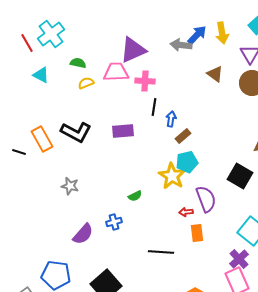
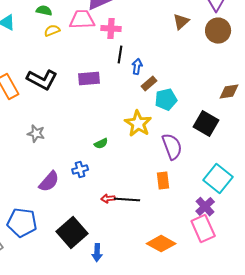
brown triangle: (215, 74) -> (181, 22), turned 42
cyan pentagon: (187, 162) -> (166, 100), moved
red arrow: (186, 212) -> (108, 199), moved

